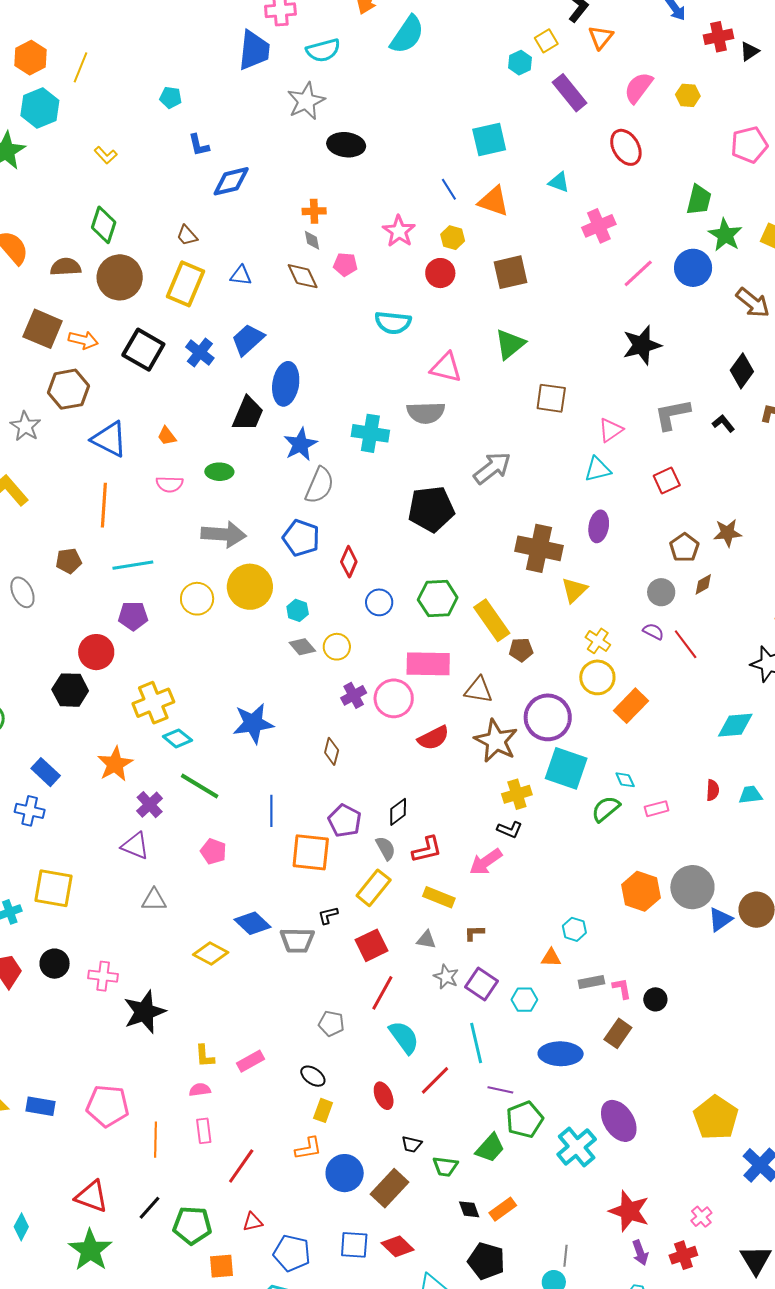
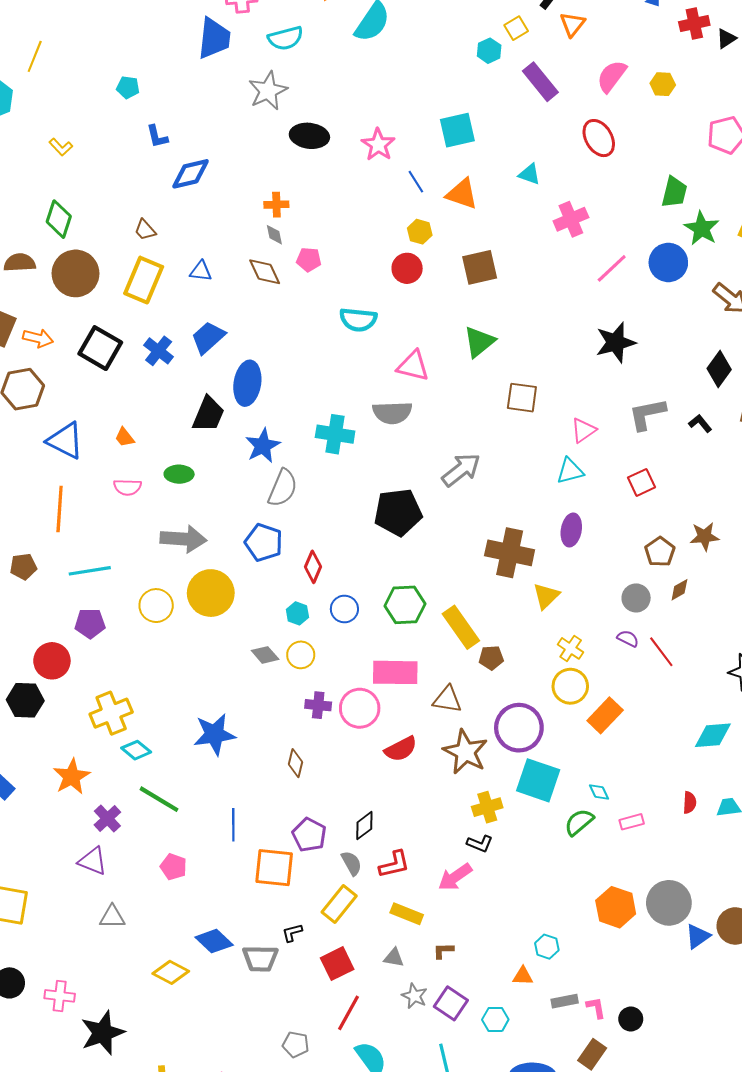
pink star: (399, 231) -> (378, 145), moved
cyan hexagon: (298, 610) -> (297, 613), moved
purple cross: (354, 695) -> (318, 705), turned 35

